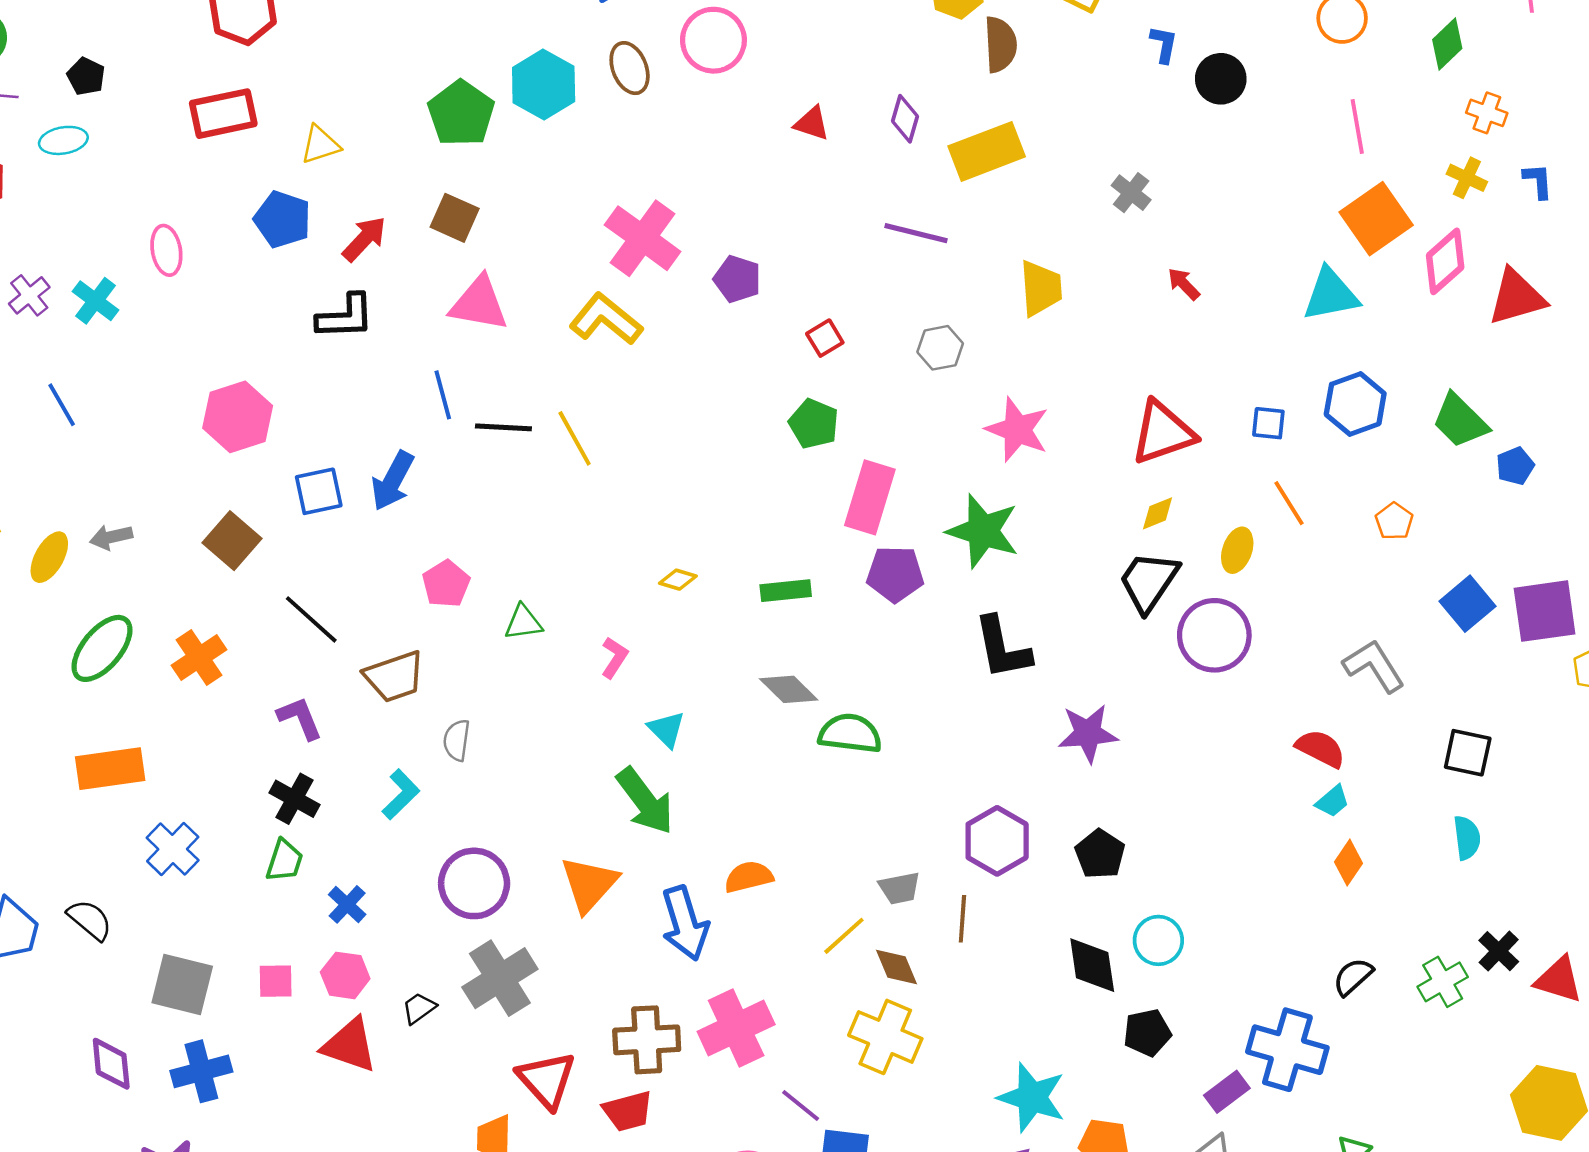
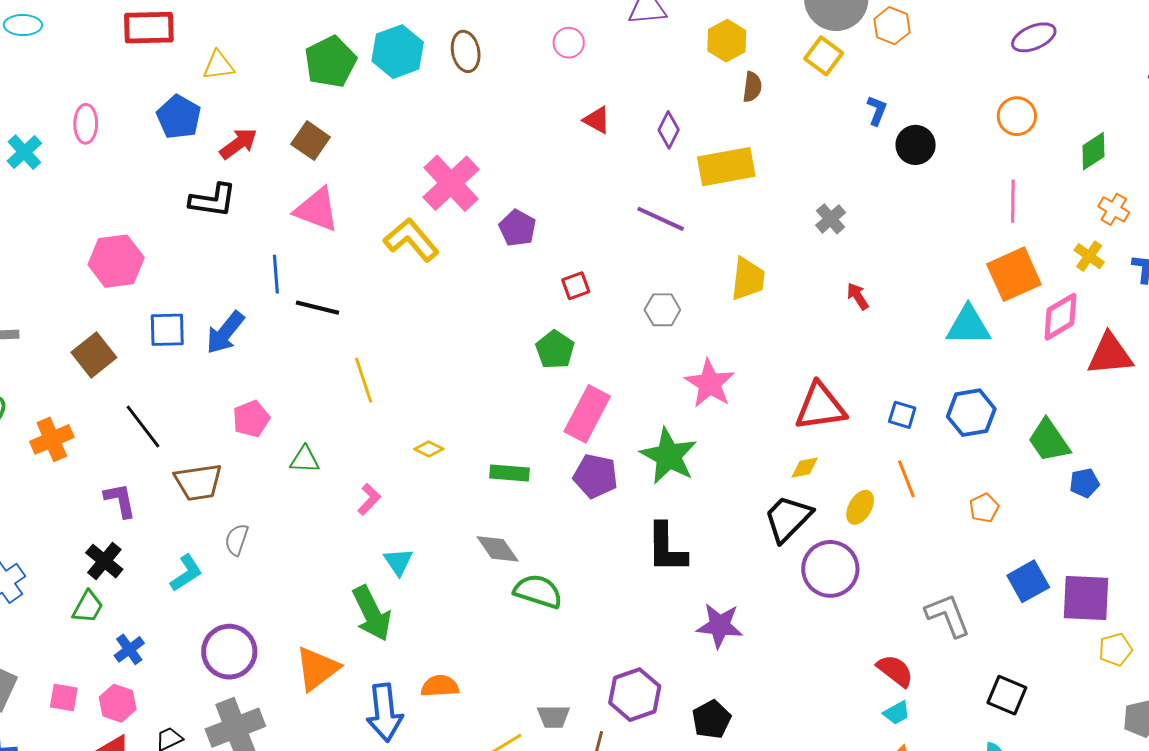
pink circle: (713, 40) -> (569, 43), moved, size x0.6
brown semicircle: (1000, 44) -> (752, 87), size x0.7
yellow line: (575, 438) -> (364, 380), moved

